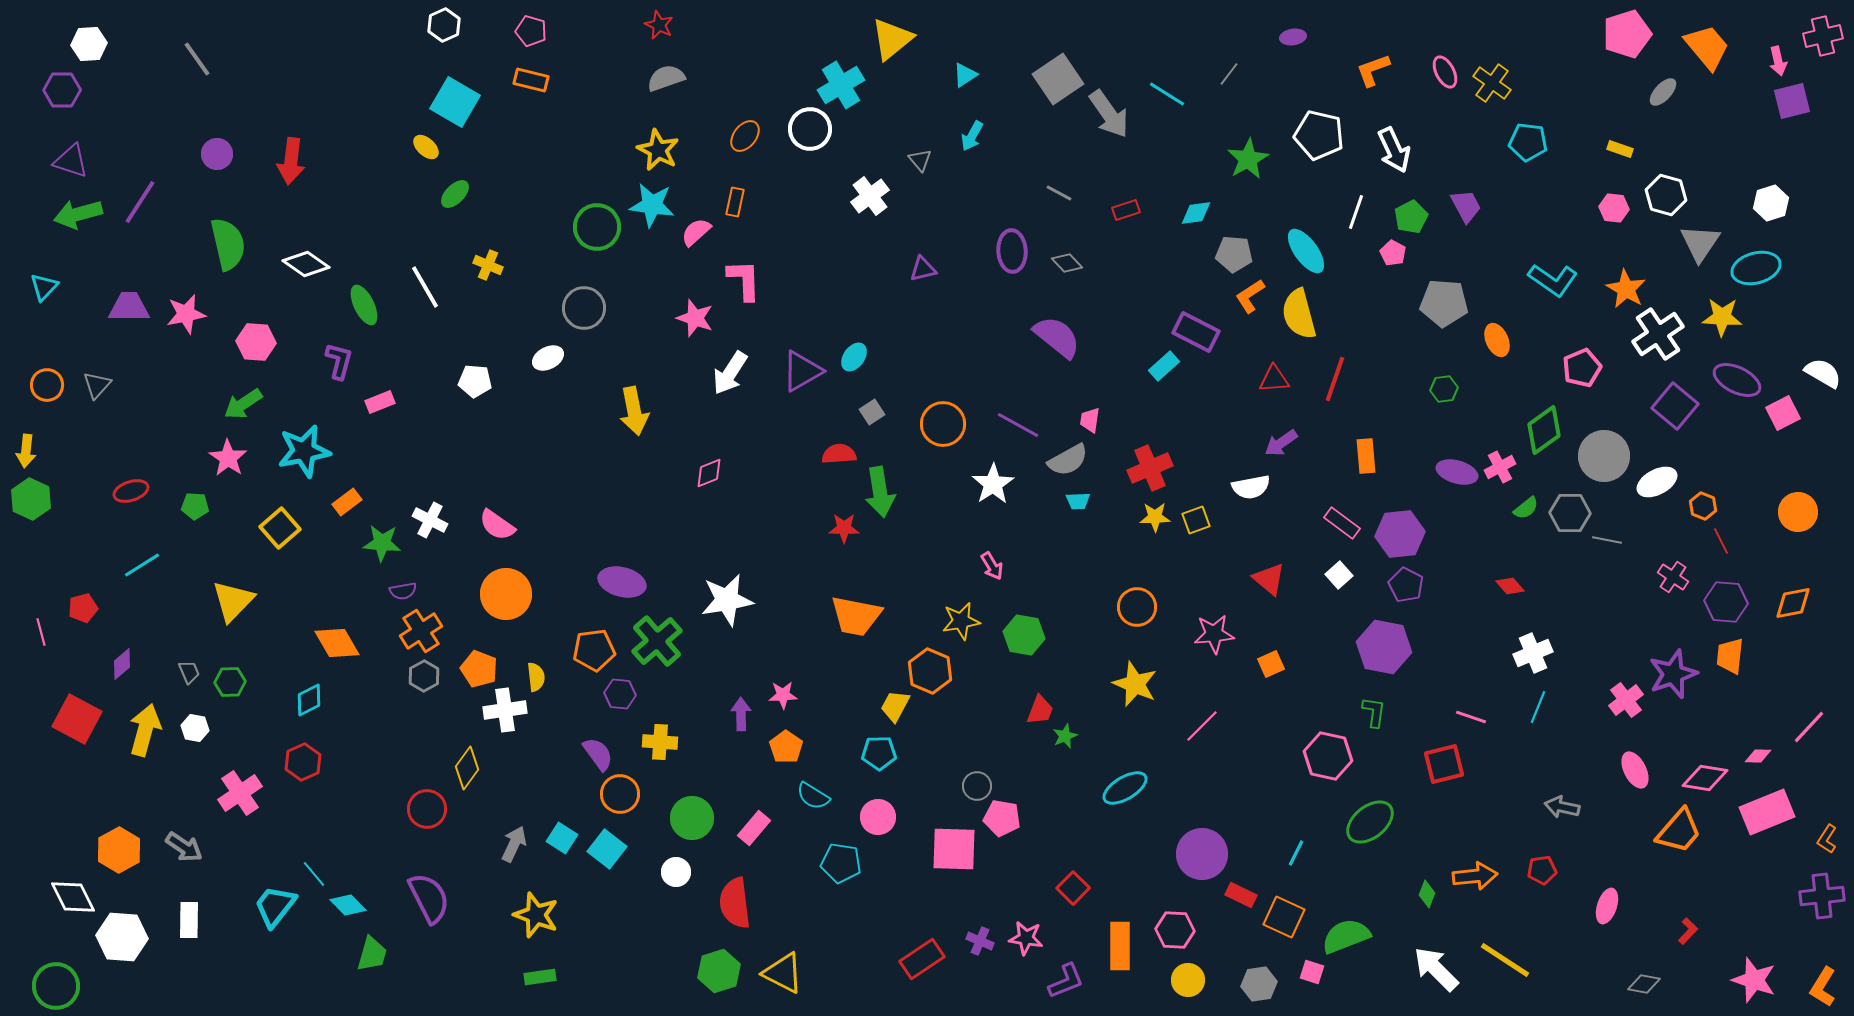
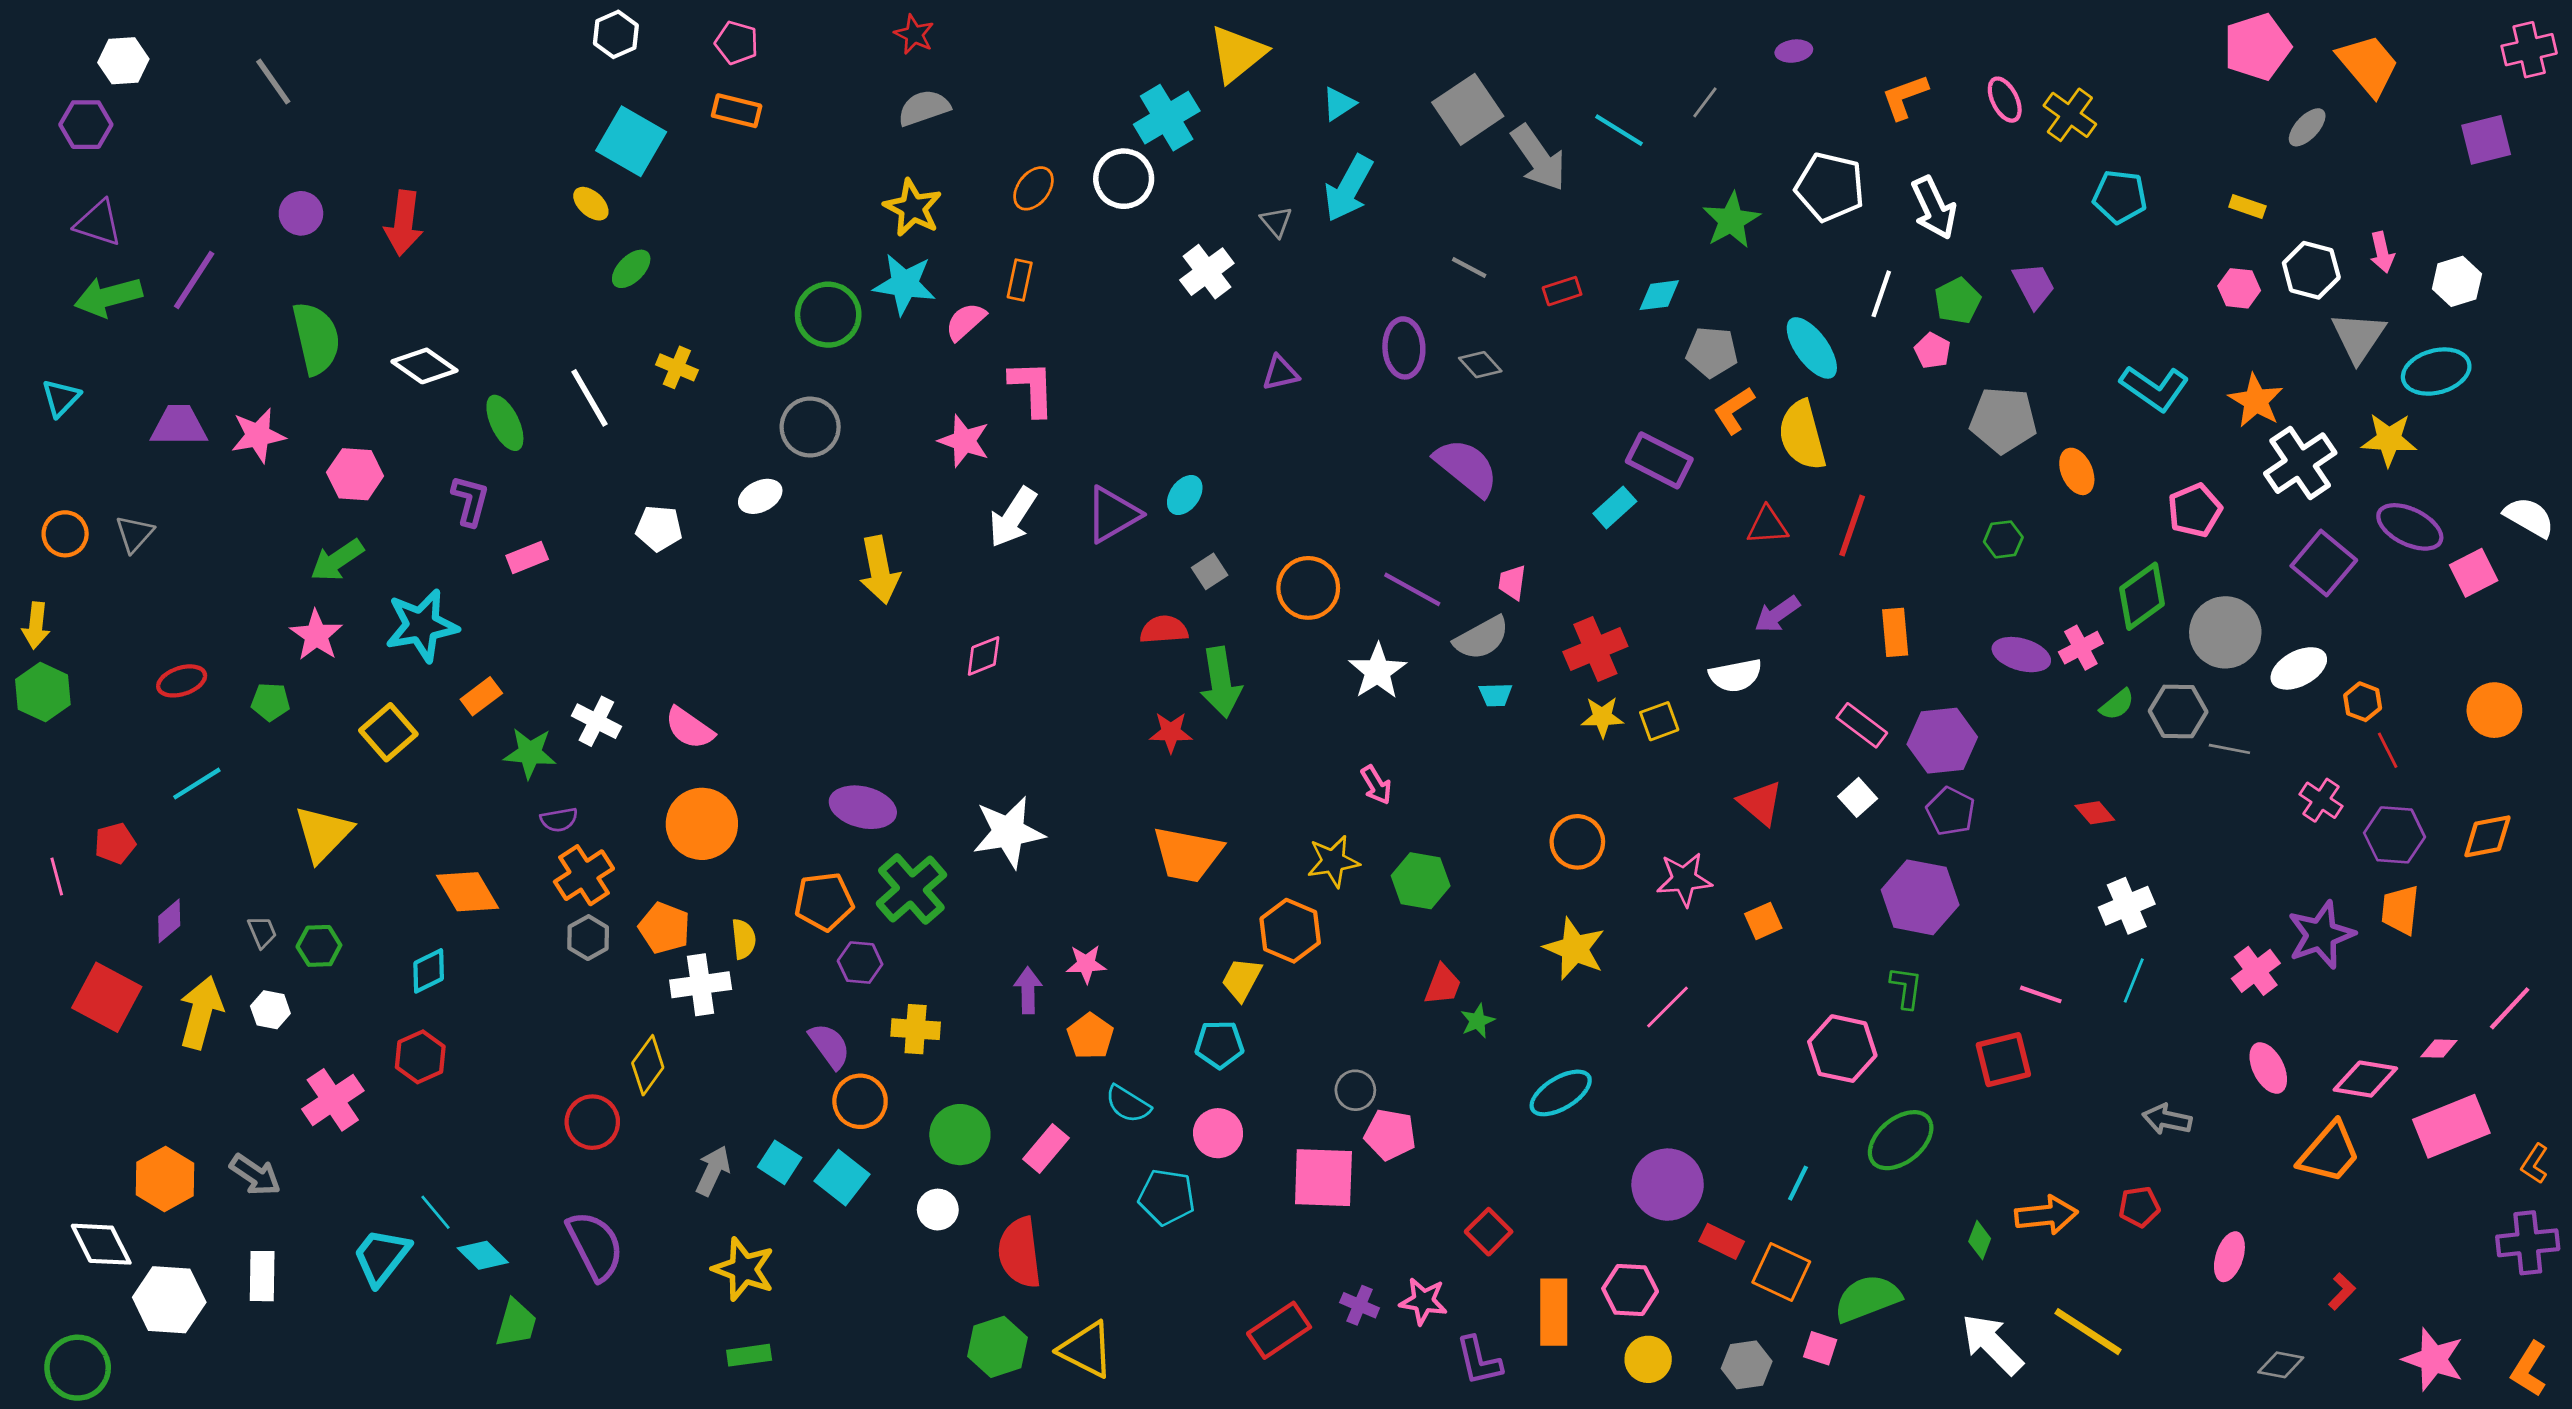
pink arrow: (1778, 61) -> (2382, 252), moved
cyan arrow: (972, 136) -> (1348, 188), size x1.6
purple L-shape: (1066, 981) -> (1479, 1361), turned 99

